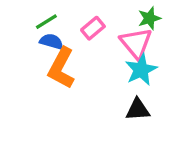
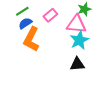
blue semicircle: (51, 41) -> (25, 23), turned -48
pink triangle: (136, 43) -> (76, 24), turned -45

